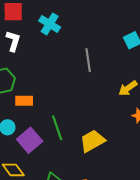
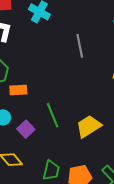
purple square: (30, 140) -> (26, 129), size x0.7

